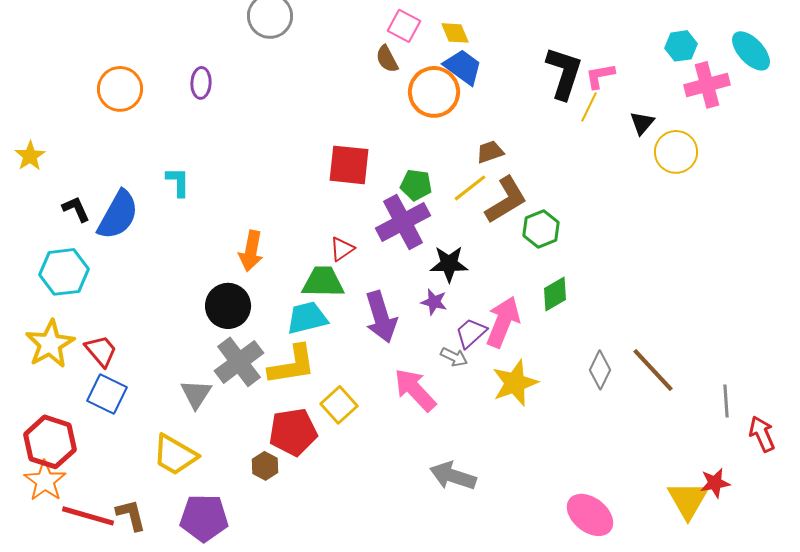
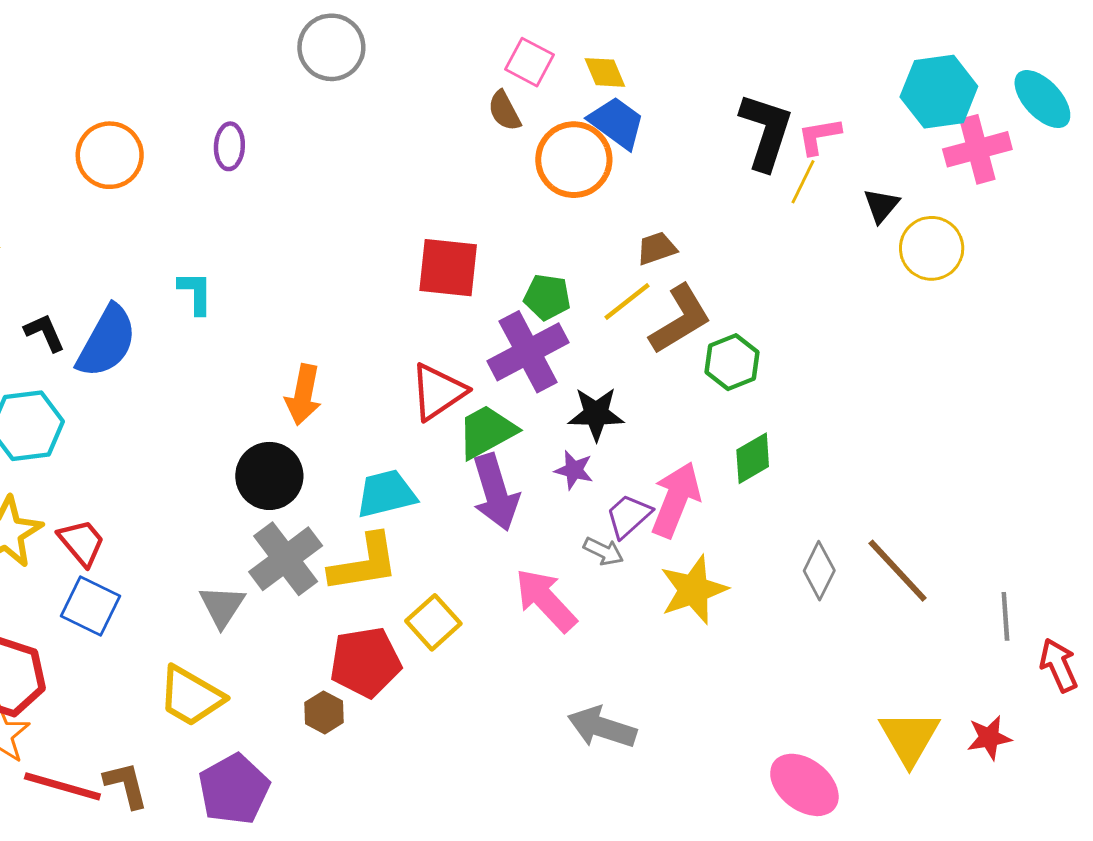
cyan hexagon: (681, 46) -> (939, 92), size x1.6
red triangle: (342, 249) -> (438, 392), size x1.6
green trapezoid: (323, 282) -> (487, 432), moved, turned -30
yellow triangle: (688, 500) -> (909, 738), moved
purple pentagon: (204, 518) -> (234, 789), turned -30

